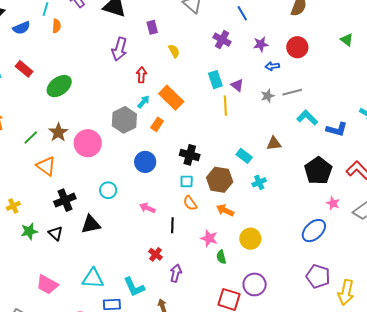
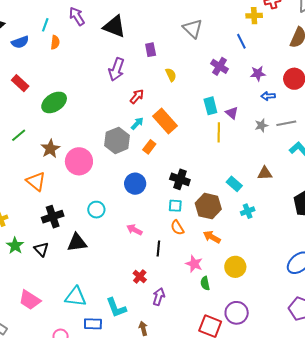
red arrow: (141, 75) -> (137, 96), turned 35
green line: (31, 138) -> (19, 135), moved
green star: (29, 231) -> (15, 246), turned -30

